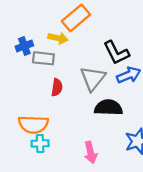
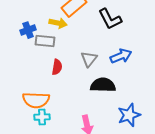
black L-shape: (116, 53) -> (110, 19), moved
gray triangle: (93, 78) -> (89, 59), size x0.7

